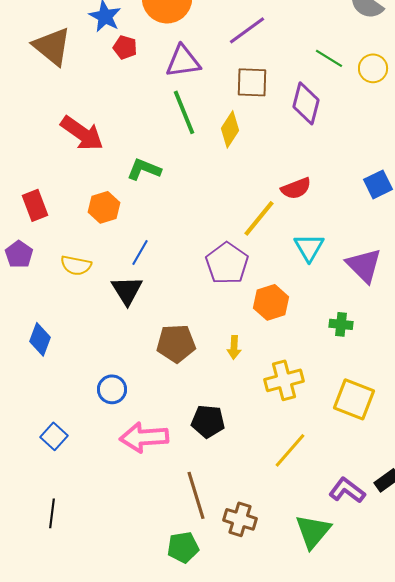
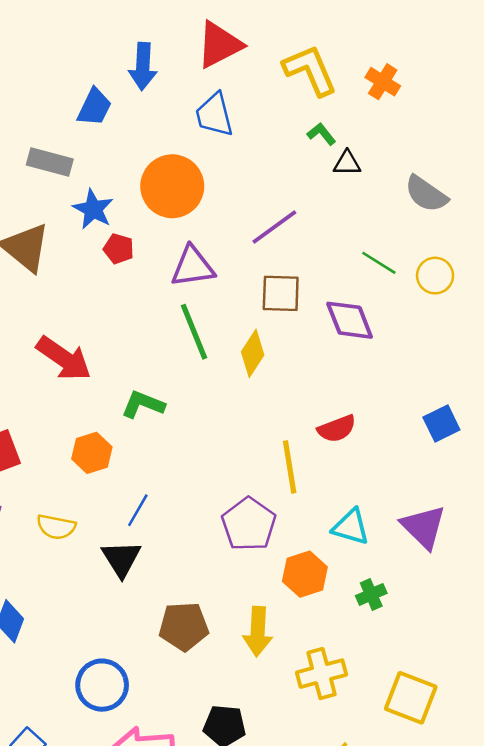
purple diamond: (306, 103) -> (350, 320), turned -36
yellow line: (259, 218) -> (290, 467), turned -48
cyan triangle: (309, 247) -> (351, 527), moved, turned -44
green cross: (341, 324) -> (371, 594), moved, turned -30
yellow arrow: (234, 347) -> (258, 631), size x1.6
blue circle: (112, 389) -> (102, 685), size x1.4

